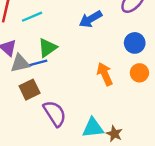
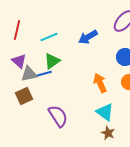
cyan line: (32, 17) -> (49, 37), moved
brown square: (30, 90) -> (24, 96), moved
cyan triangle: (93, 128) -> (105, 112), moved, turned 42

